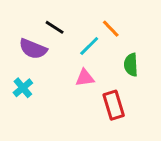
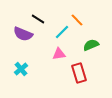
green semicircle: (131, 65) -> (91, 45), turned 70
cyan cross: (23, 88) -> (21, 69), moved

